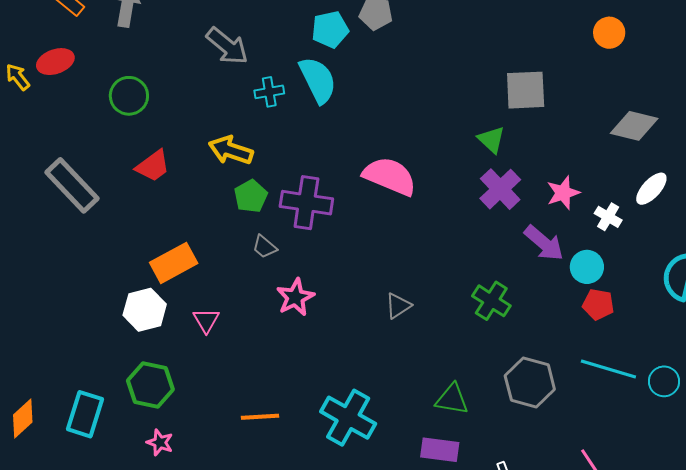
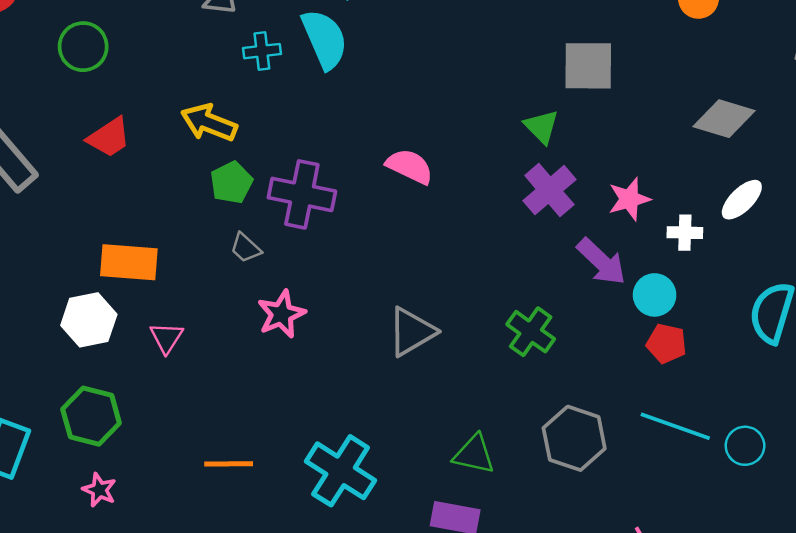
pink semicircle: (390, 176) -> (410, 166), size x0.7
white cross: (608, 217) -> (685, 233), turned -32
orange rectangle: (174, 263) -> (129, 262), turned 30
gray triangle: (398, 306) -> (412, 332), size x1.5

